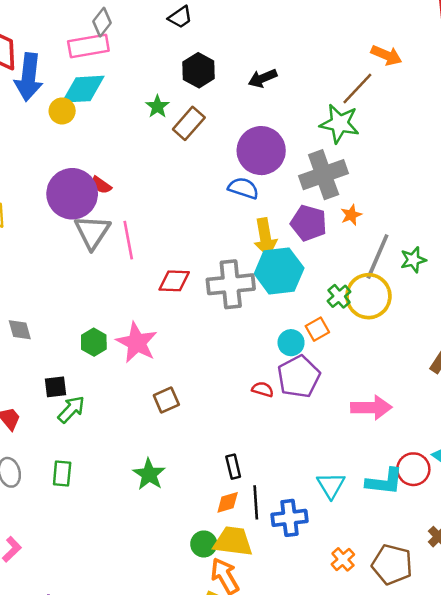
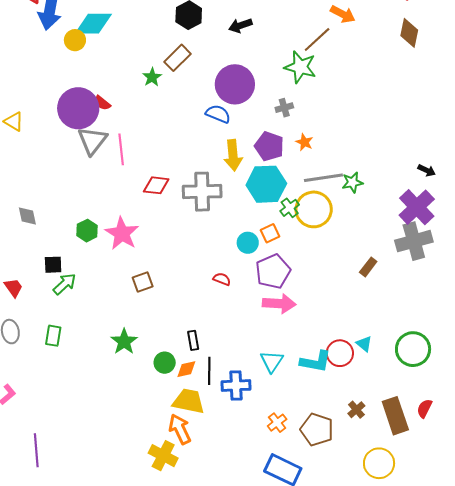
green star: (157, 106) -> (152, 77), moved
gray cross: (324, 175) -> (284, 108), size x0.5
orange star: (351, 215) -> (304, 142), turned -30
gray line: (378, 257) -> (323, 178), turned 54
cyan hexagon: (279, 271) -> (266, 184), moved
purple pentagon: (299, 377) -> (273, 271), moved
pink arrow: (371, 407) -> (279, 304), moved
green circle: (204, 544) -> (165, 363), moved

